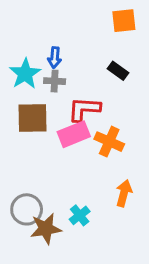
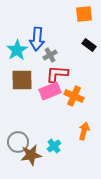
blue arrow: (55, 58) -> (37, 39), size x1.6
black rectangle: (118, 71) -> (89, 45), moved
gray cross: (55, 81) -> (50, 55), moved, turned -32

